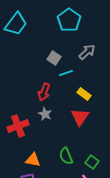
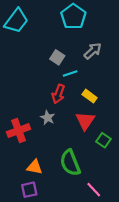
red arrow: (44, 92) -> (58, 94), moved
green semicircle: (66, 156) -> (70, 163), size x1.4
green square: (92, 162) -> (104, 140), moved

